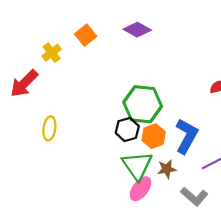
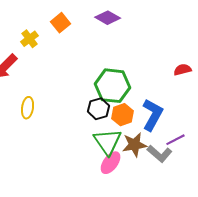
brown star: (167, 169) -> (135, 145), size x1.4
gray L-shape: (194, 196) -> (160, 154), moved

